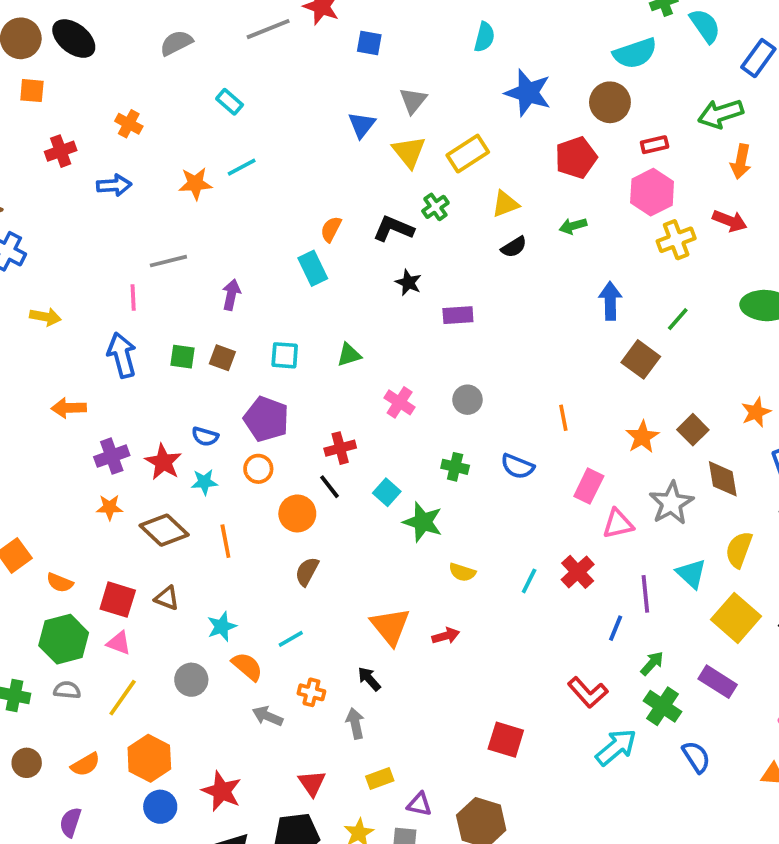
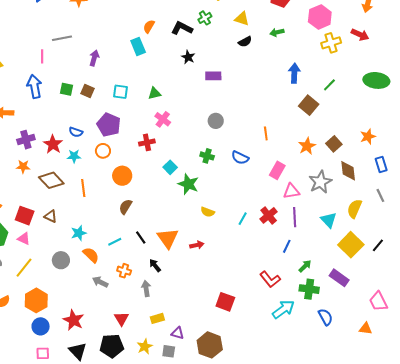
yellow triangle: (505, 204) -> (242, 19), turned 35
pink cross: (400, 402) -> (163, 119), moved
black line: (330, 487) -> (141, 238), moved
purple line: (645, 594) -> (295, 217), moved
green cross: (663, 706) -> (309, 289), turned -30

